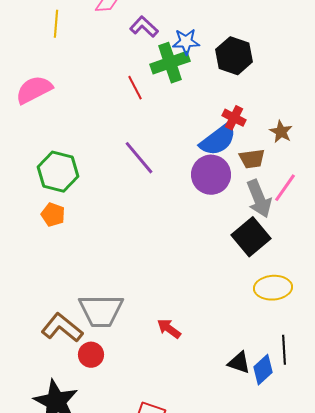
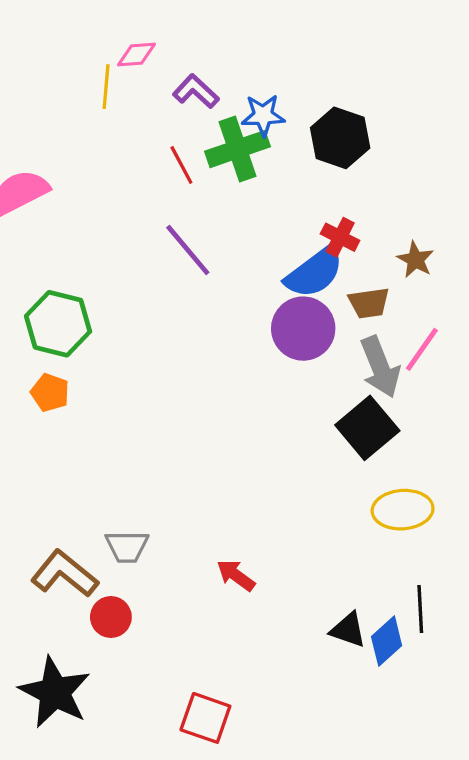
yellow line: (56, 24) -> (106, 87), moved
red line: (135, 88) -> (181, 165), moved
purple line: (139, 158) -> (188, 250), moved
gray trapezoid: (101, 311) -> (127, 546), size x0.6

